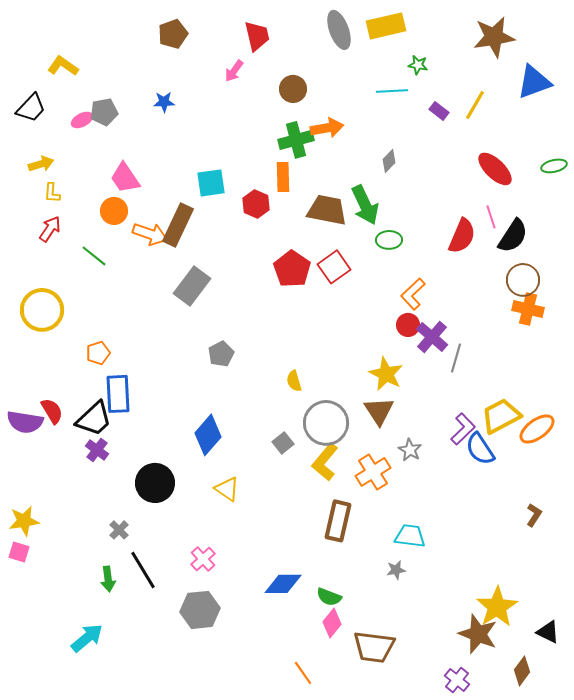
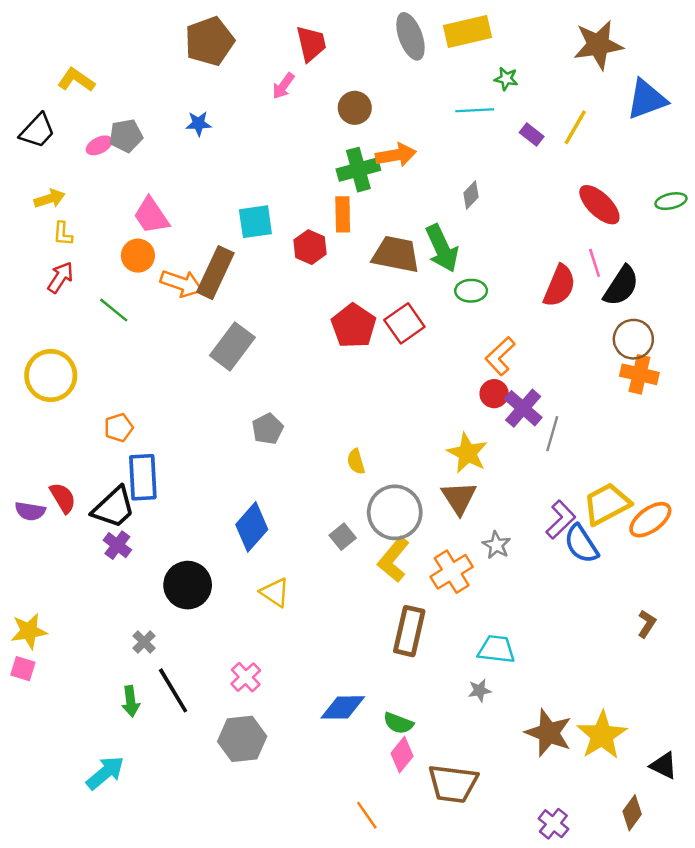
brown pentagon: (173, 34) -> (209, 41), size x1.4
purple semicircle: (25, 422) -> (30, 511), size x0.7
brown star: (478, 634) -> (549, 733), moved

